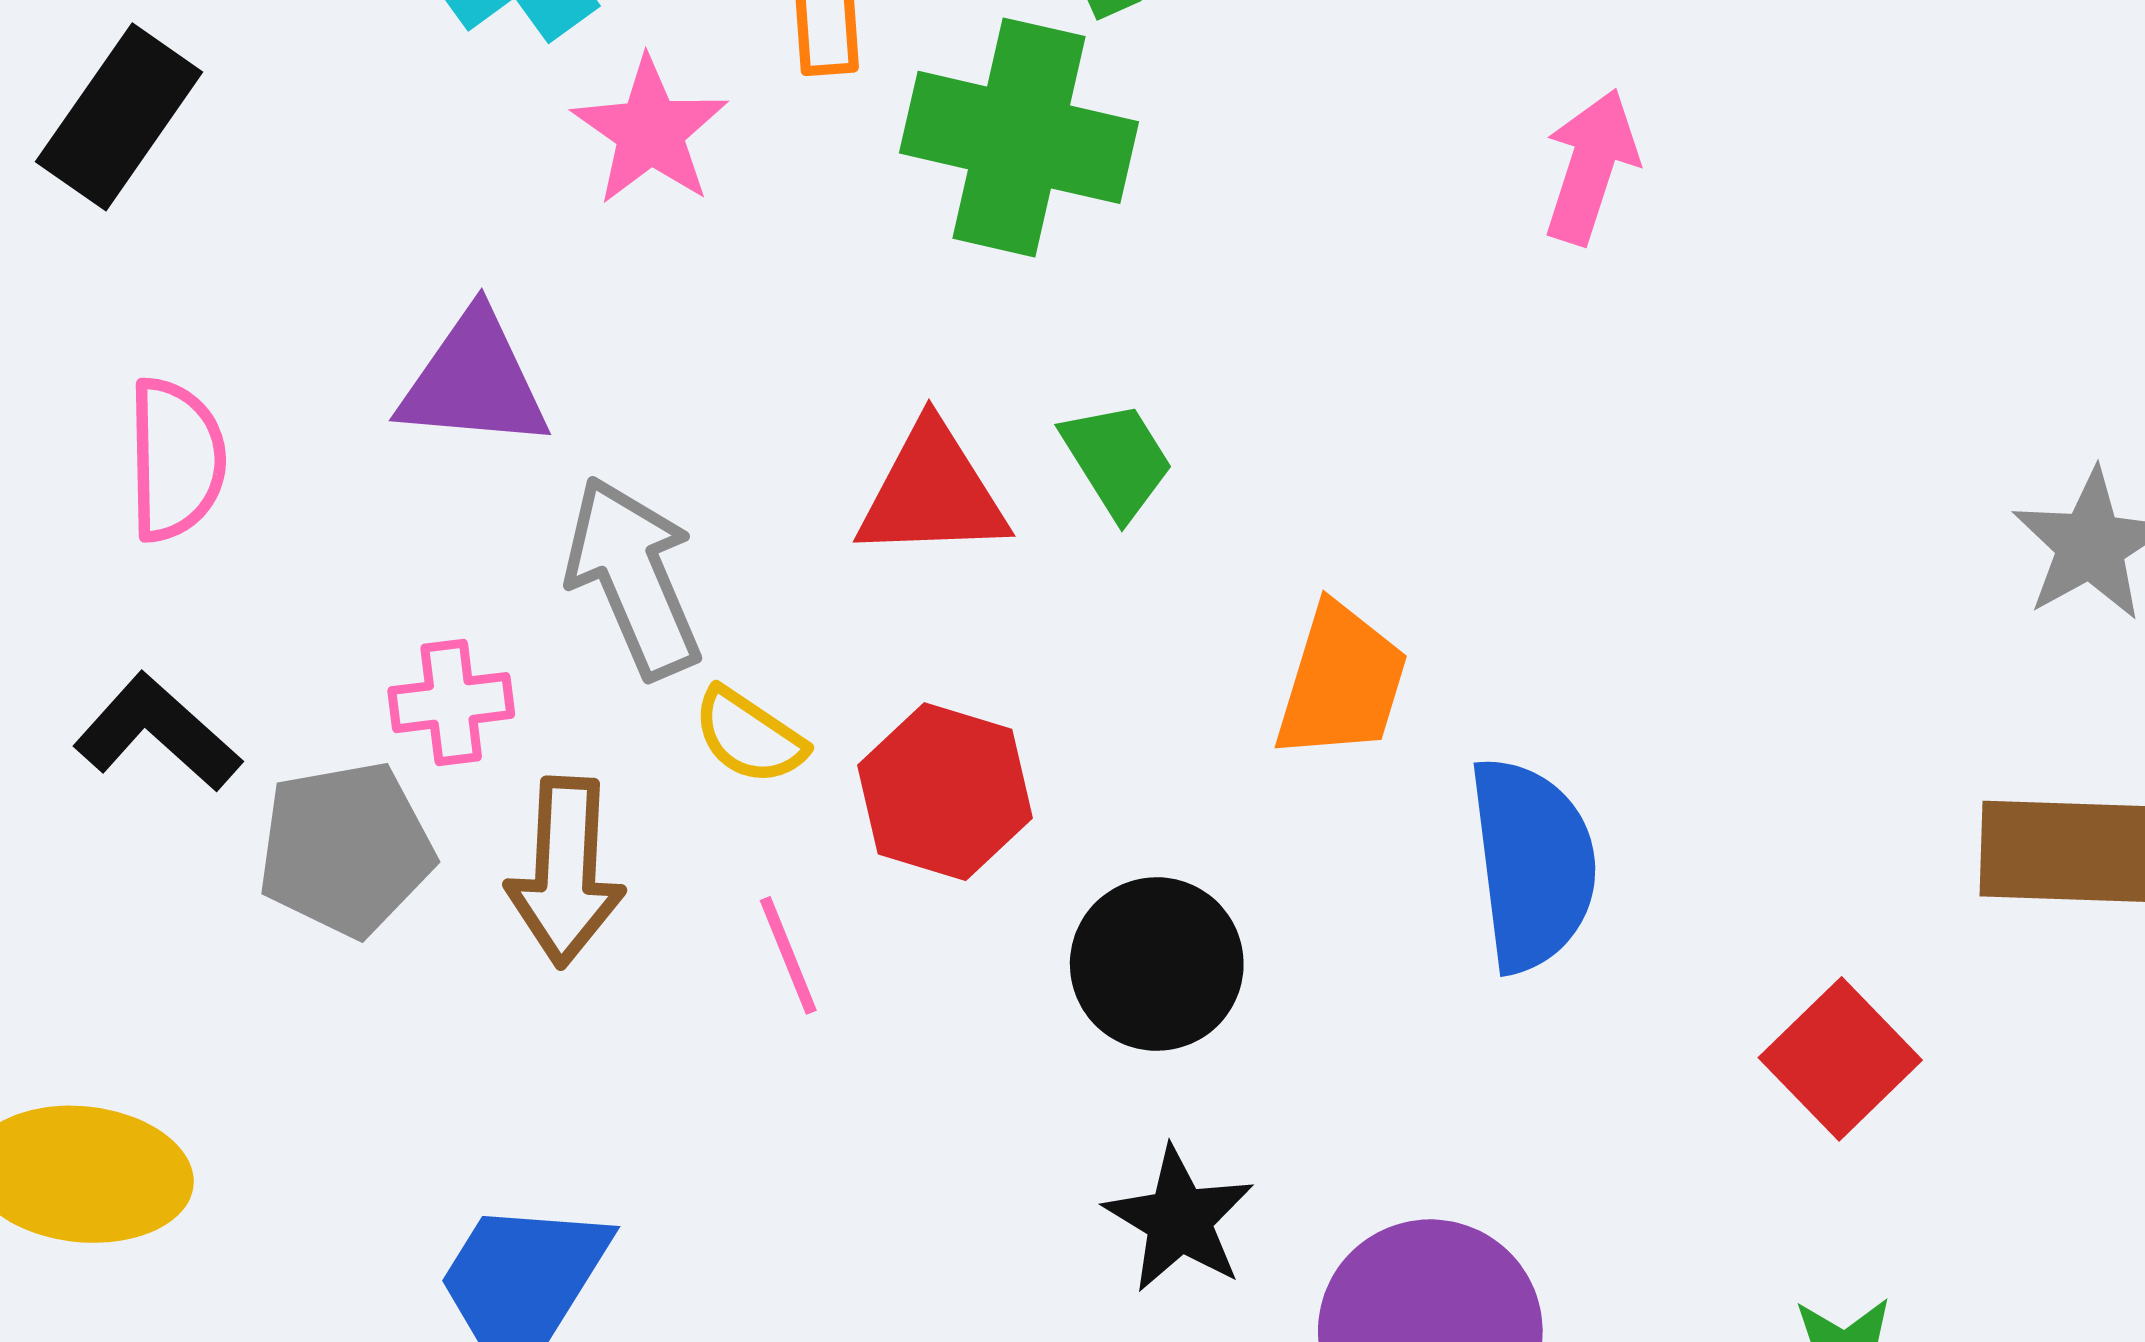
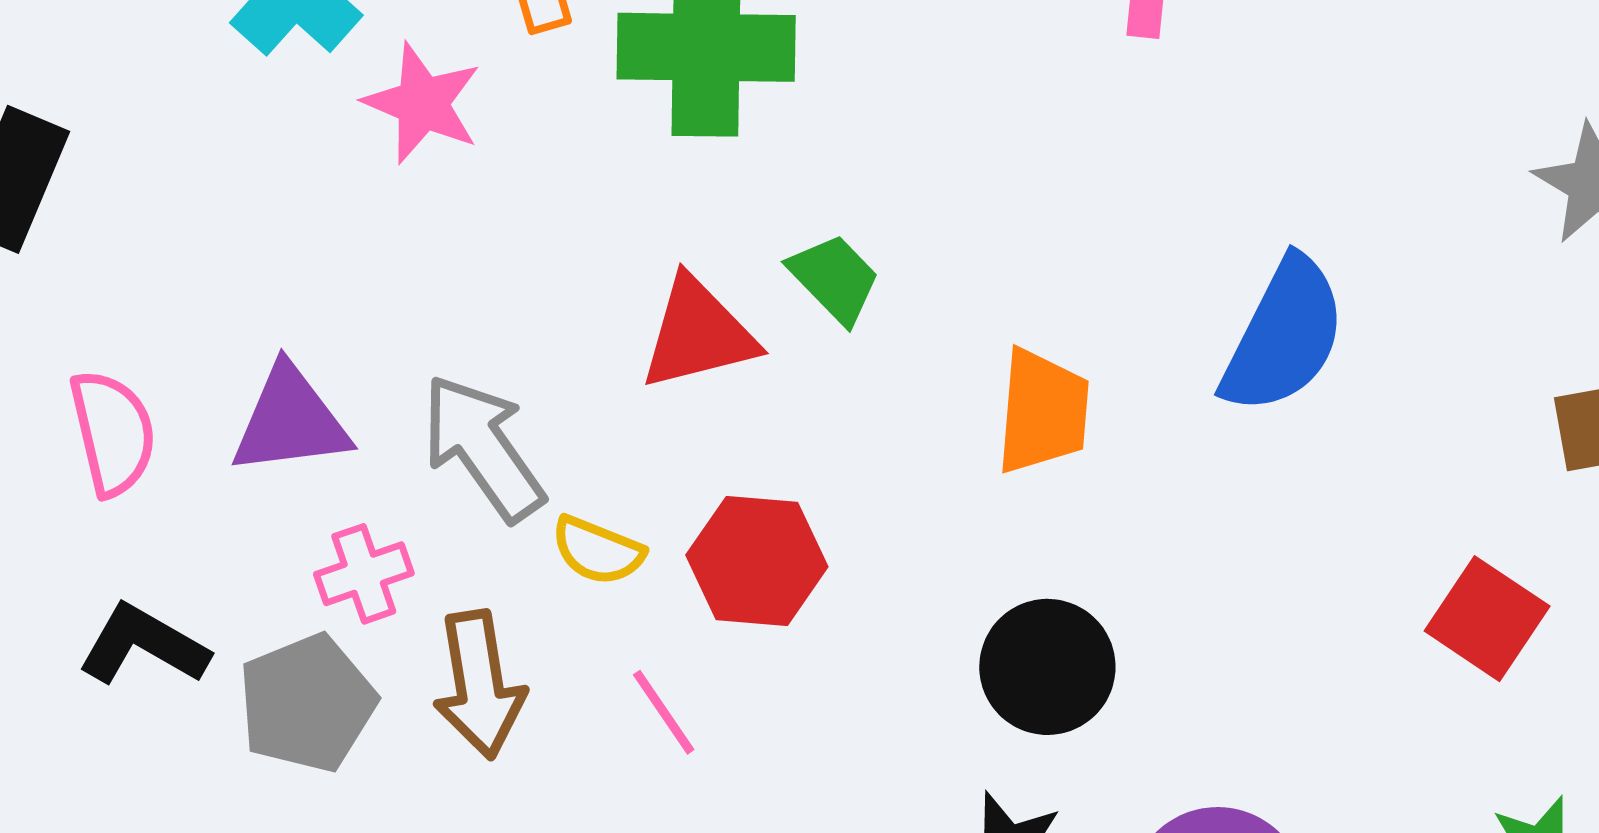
purple triangle: (474, 381) -> (290, 421), moved
blue semicircle: (1532, 864) -> (1284, 336), moved, turned 46
black circle: (1157, 964) -> (1047, 667), moved

